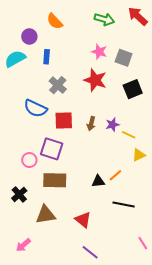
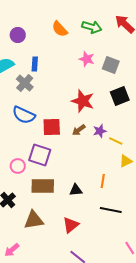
orange semicircle: (55, 21) -> (60, 29), moved
purple circle: (29, 36) -> (18, 35), moved
red star: (95, 80) -> (83, 101), moved
gray cross: (58, 85) -> (25, 83), moved
brown arrow: (91, 124) -> (79, 130), turned 40
orange line: (115, 175) -> (103, 181), turned -40
black triangle: (98, 181) -> (76, 190), moved
red triangle: (83, 220) -> (71, 225), turned 42

